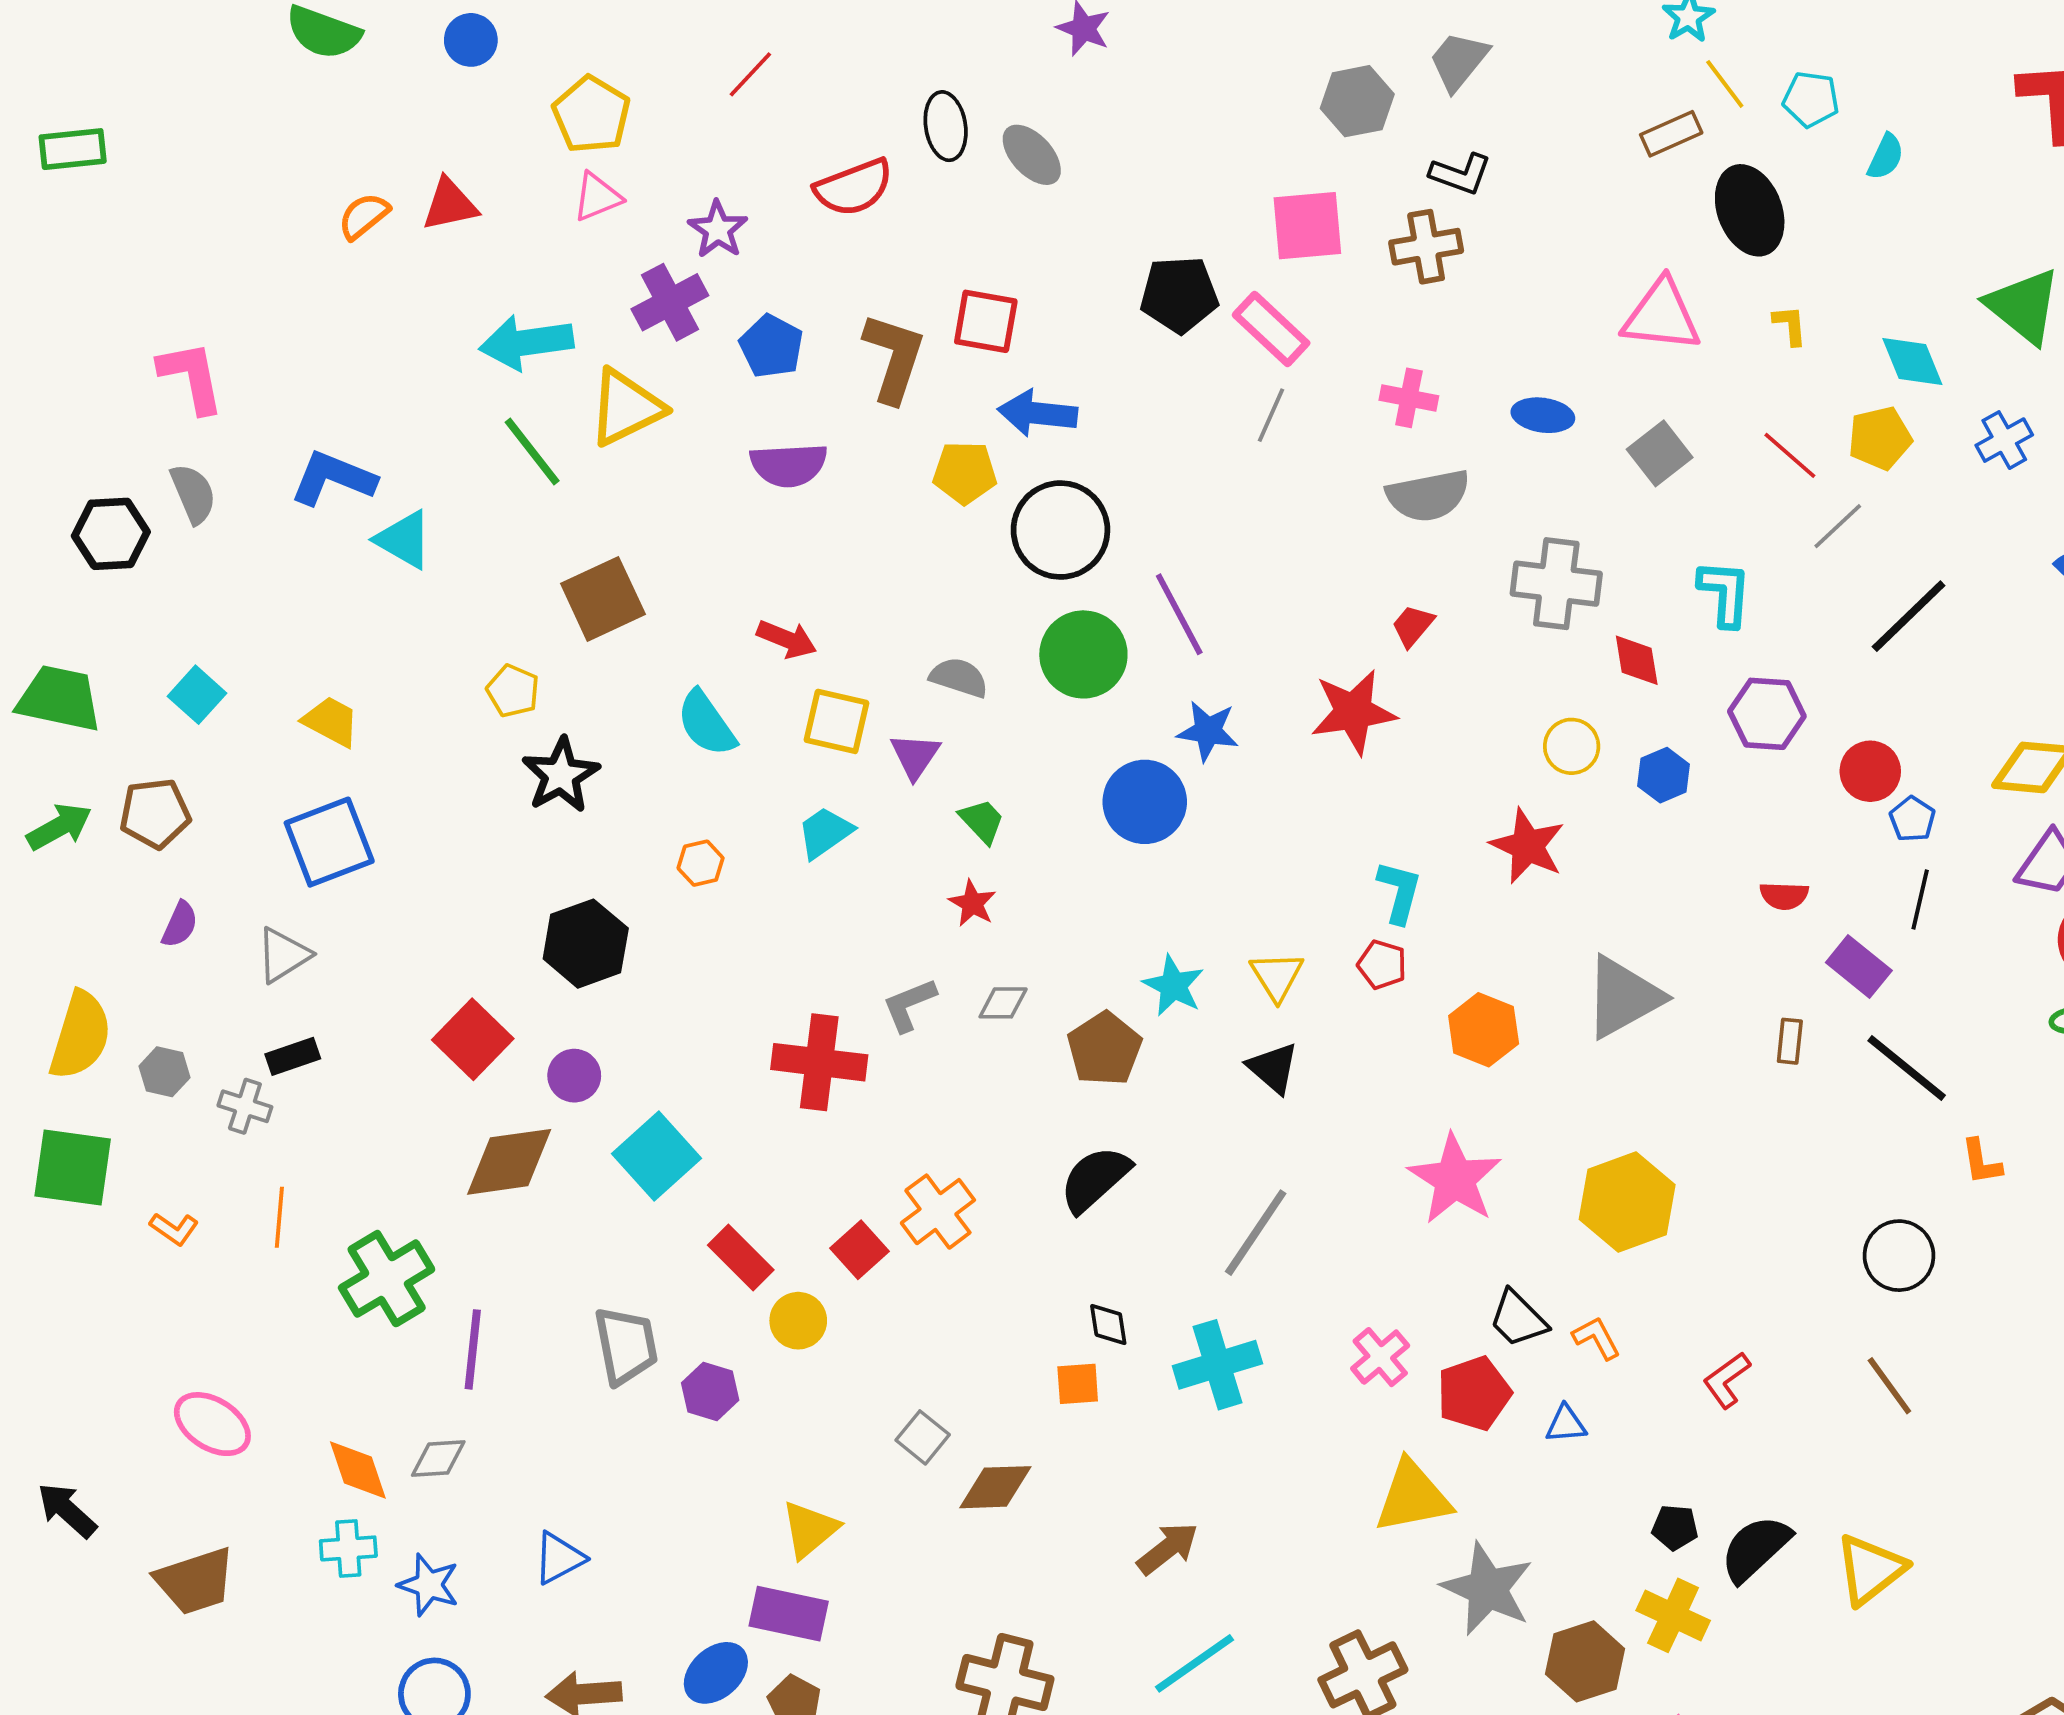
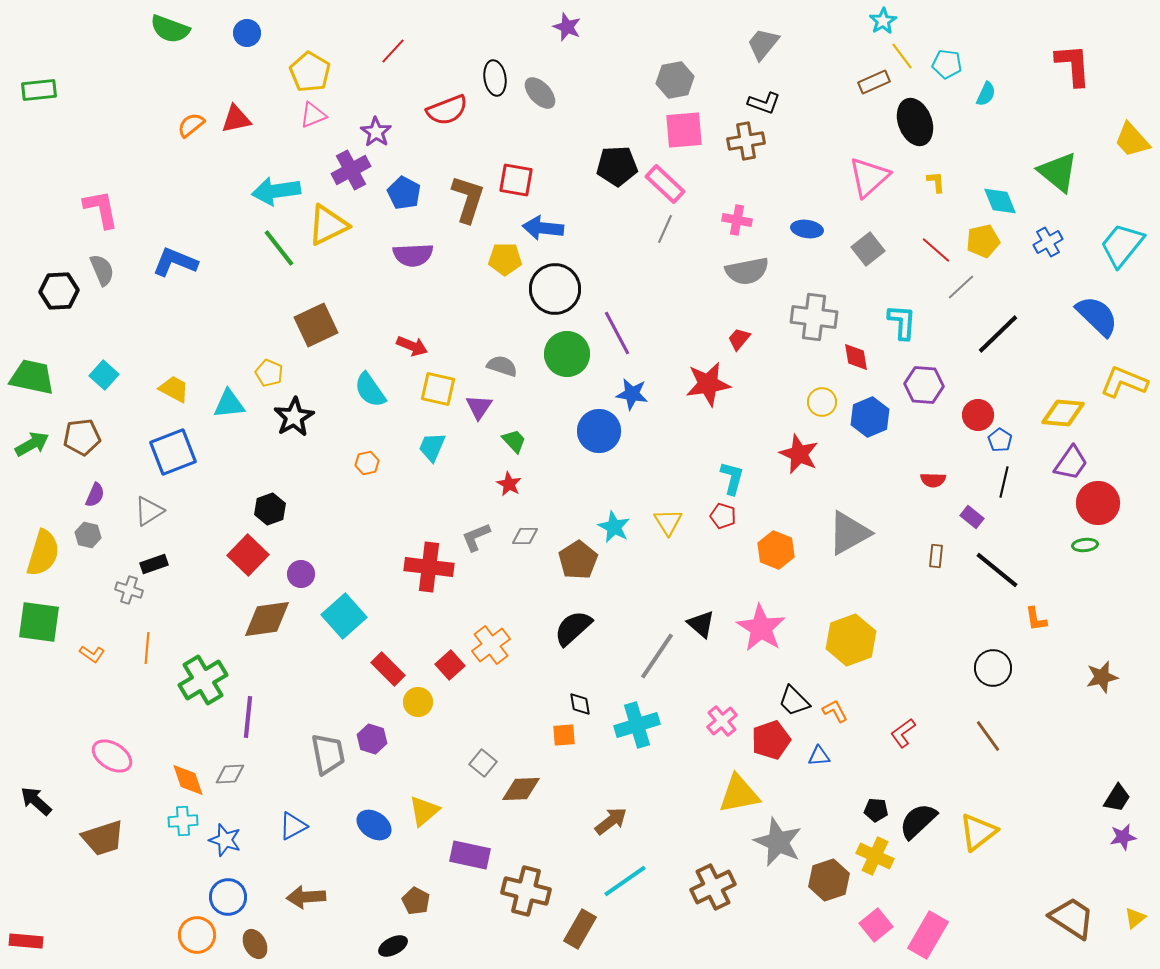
gray hexagon: (1357, 101) -> (675, 80), moved
pink triangle: (1662, 316) -> (869, 177), turned -48
cyan triangle: (404, 540) -> (229, 404), moved, turned -36
blue hexagon: (1664, 775) -> (870, 417), size x1.4
cyan trapezoid: (825, 832) -> (432, 447), turned -32
black hexagon: (586, 944) -> (270, 509), moved, size x0.7
purple rectangle: (1859, 967) -> (972, 517), size x0.7
black triangle: (1273, 1068) -> (701, 624), moved
gray hexagon: (165, 1072) -> (88, 535), moved
gray trapezoid: (626, 1346) -> (328, 754), moved
purple rectangle: (789, 1614) -> (470, 855), moved
blue ellipse: (716, 1673) -> (374, 825), moved, turned 76

